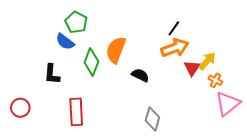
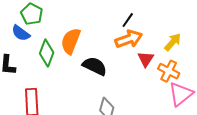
yellow arrow: (207, 61) -> (173, 42), moved
black semicircle: (140, 75) -> (95, 66), size x1.4
orange cross: (215, 80) -> (169, 71), size x1.5

